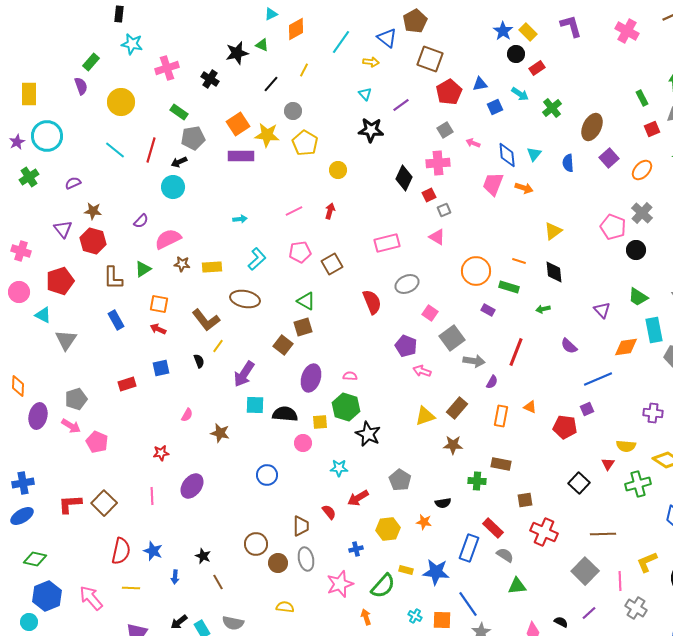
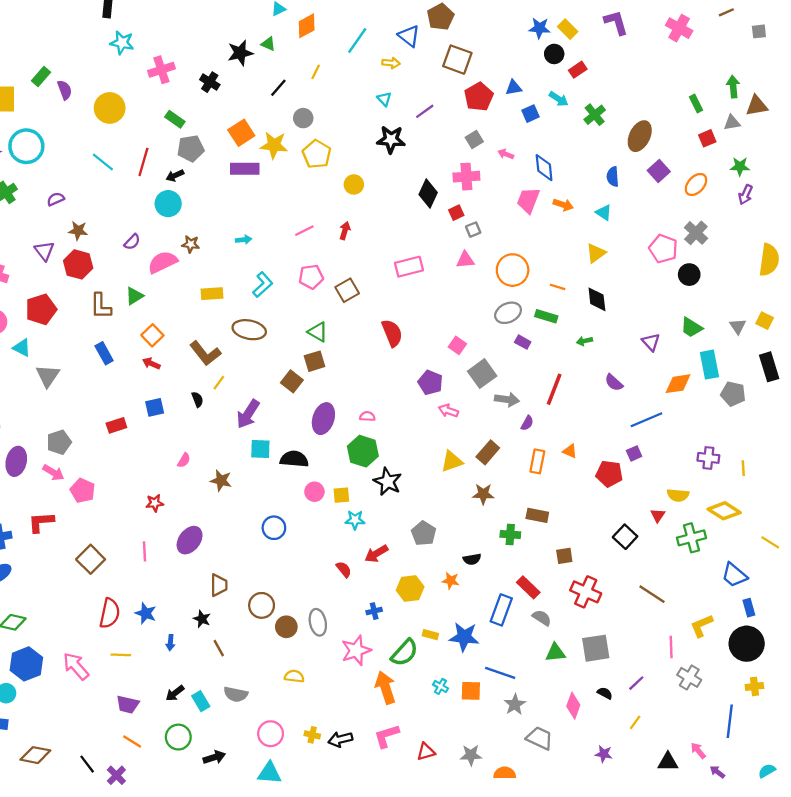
blue star: (503, 31) -> (540, 28), turned -30
green rectangle: (91, 62) -> (41, 76), moved
cyan triangle: (534, 154) -> (604, 213), moved, turned -35
pink triangle: (437, 237) -> (465, 260), turned -36
brown star: (182, 264) -> (191, 244), moved
orange circle: (476, 271) -> (513, 270), moved
gray ellipse: (407, 284) -> (508, 313), moved
orange square: (159, 304) -> (152, 335), turned 36
yellow square: (320, 422) -> (341, 495), moved
red L-shape: (70, 504) -> (41, 522), moved
brown trapezoid: (301, 526) -> (219, 585), moved
brown line: (603, 534) -> (652, 594), turned 35
gray square: (585, 571) -> (596, 648), moved, turned 36
blue line: (468, 604) -> (500, 673), turned -36
orange arrow: (366, 617) -> (385, 688), size x1.8

